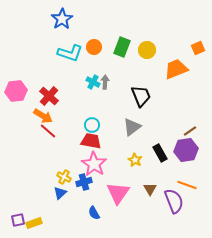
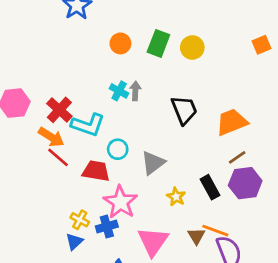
cyan L-shape: (70, 53) -> (88, 125), moved
orange trapezoid: (176, 69) -> (232, 122), moved
gray triangle: (132, 127) -> (153, 163), moved
brown line: (190, 131) -> (237, 157), moved
red trapezoid: (91, 141) -> (96, 171), moved
orange line: (187, 185) -> (215, 231), moved

